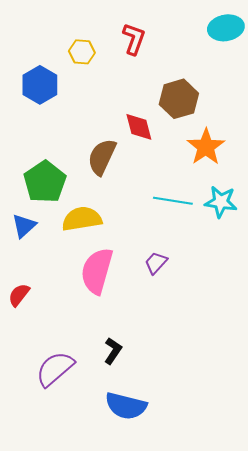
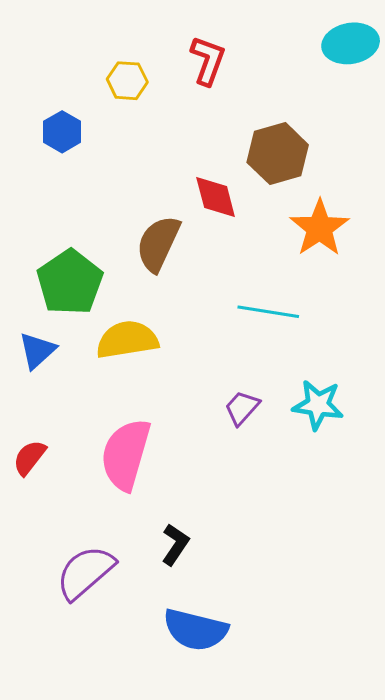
blue hexagon: (40, 85) -> (62, 132), size x0.7
cyan star: (221, 202) -> (318, 405), moved
pink semicircle: (97, 271) -> (126, 454), moved

